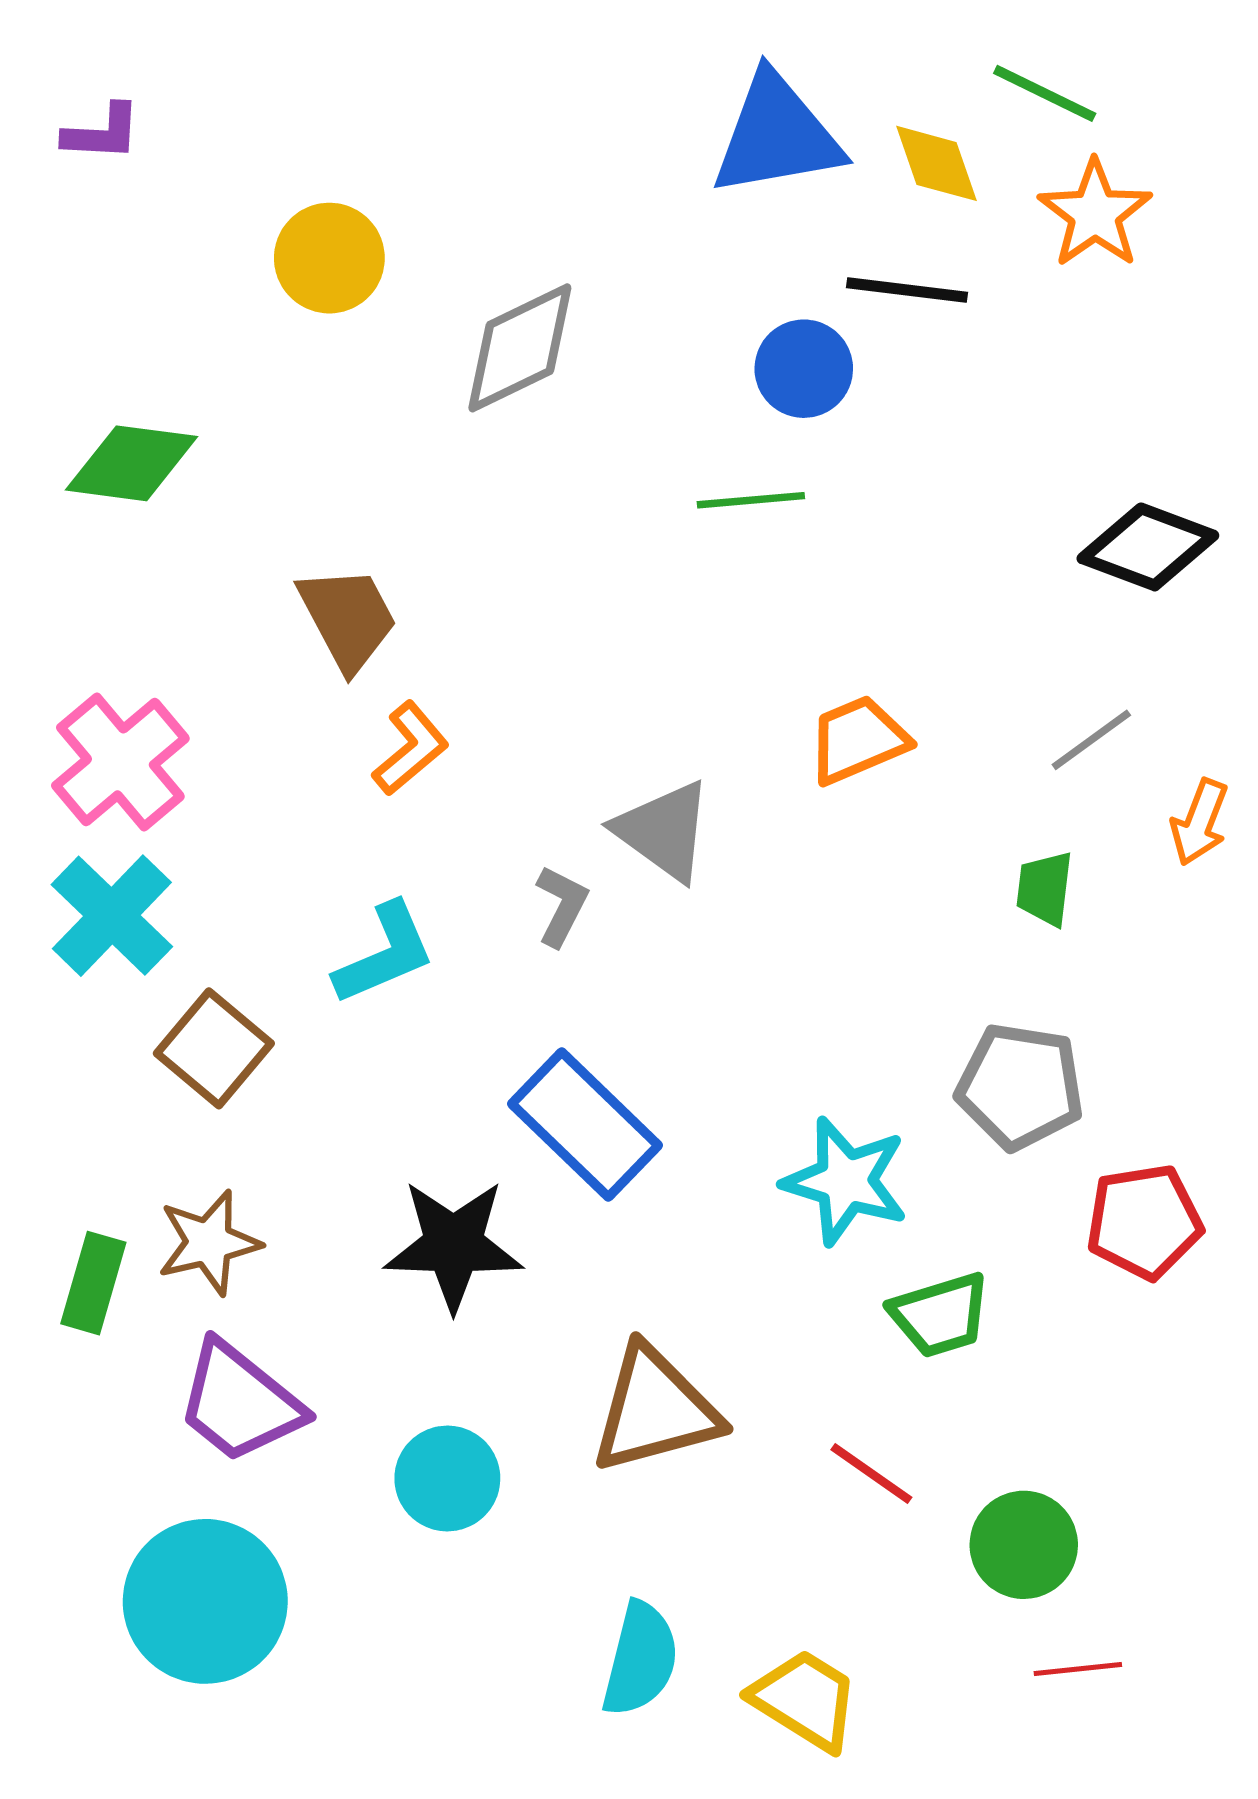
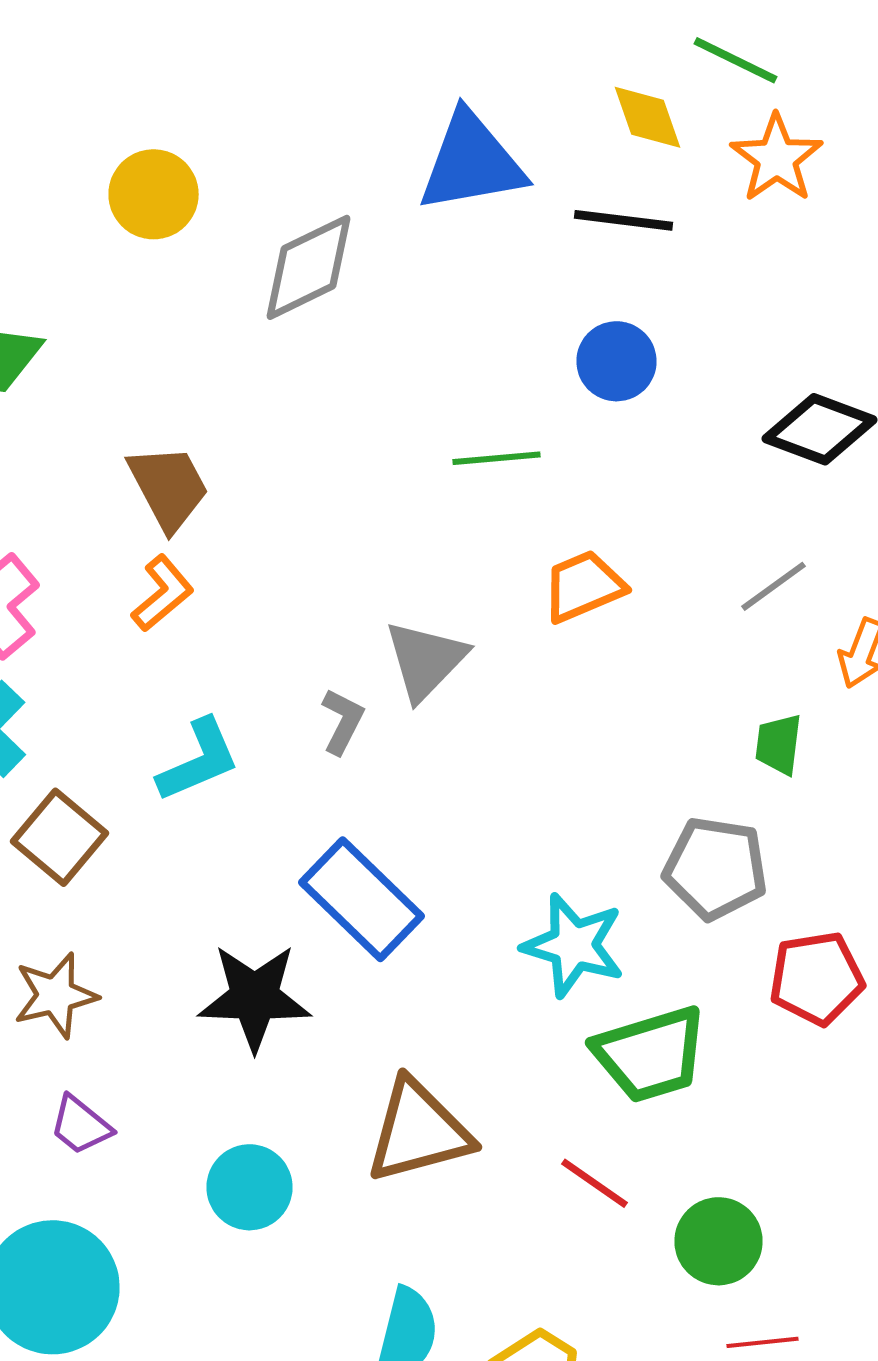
blue triangle: (777, 135) -> (472, 162), moved
blue circle: (804, 369) -> (616, 361), moved
green line: (751, 500) -> (496, 458), moved
orange L-shape: (410, 748) -> (162, 593), moved
gray triangle: (664, 831) -> (426, 660), turned 38
green trapezoid: (1045, 889) -> (778, 744), moved
green trapezoid: (940, 1315) -> (650, 1054), size x1.4
purple trapezoid: (240, 1402) -> (80, 1125), size x0.6

